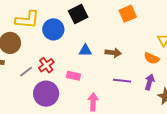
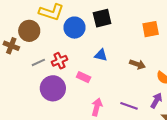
brown arrow: (113, 53) -> (137, 64), moved
purple line: (122, 81) -> (129, 106), moved

